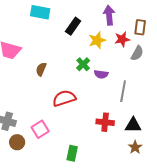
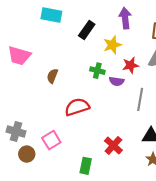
red star: (122, 39) -> (130, 65), moved
green cross: (83, 64) -> (97, 71), turned -32
red cross: (105, 122) -> (113, 145), moved, turned 36

